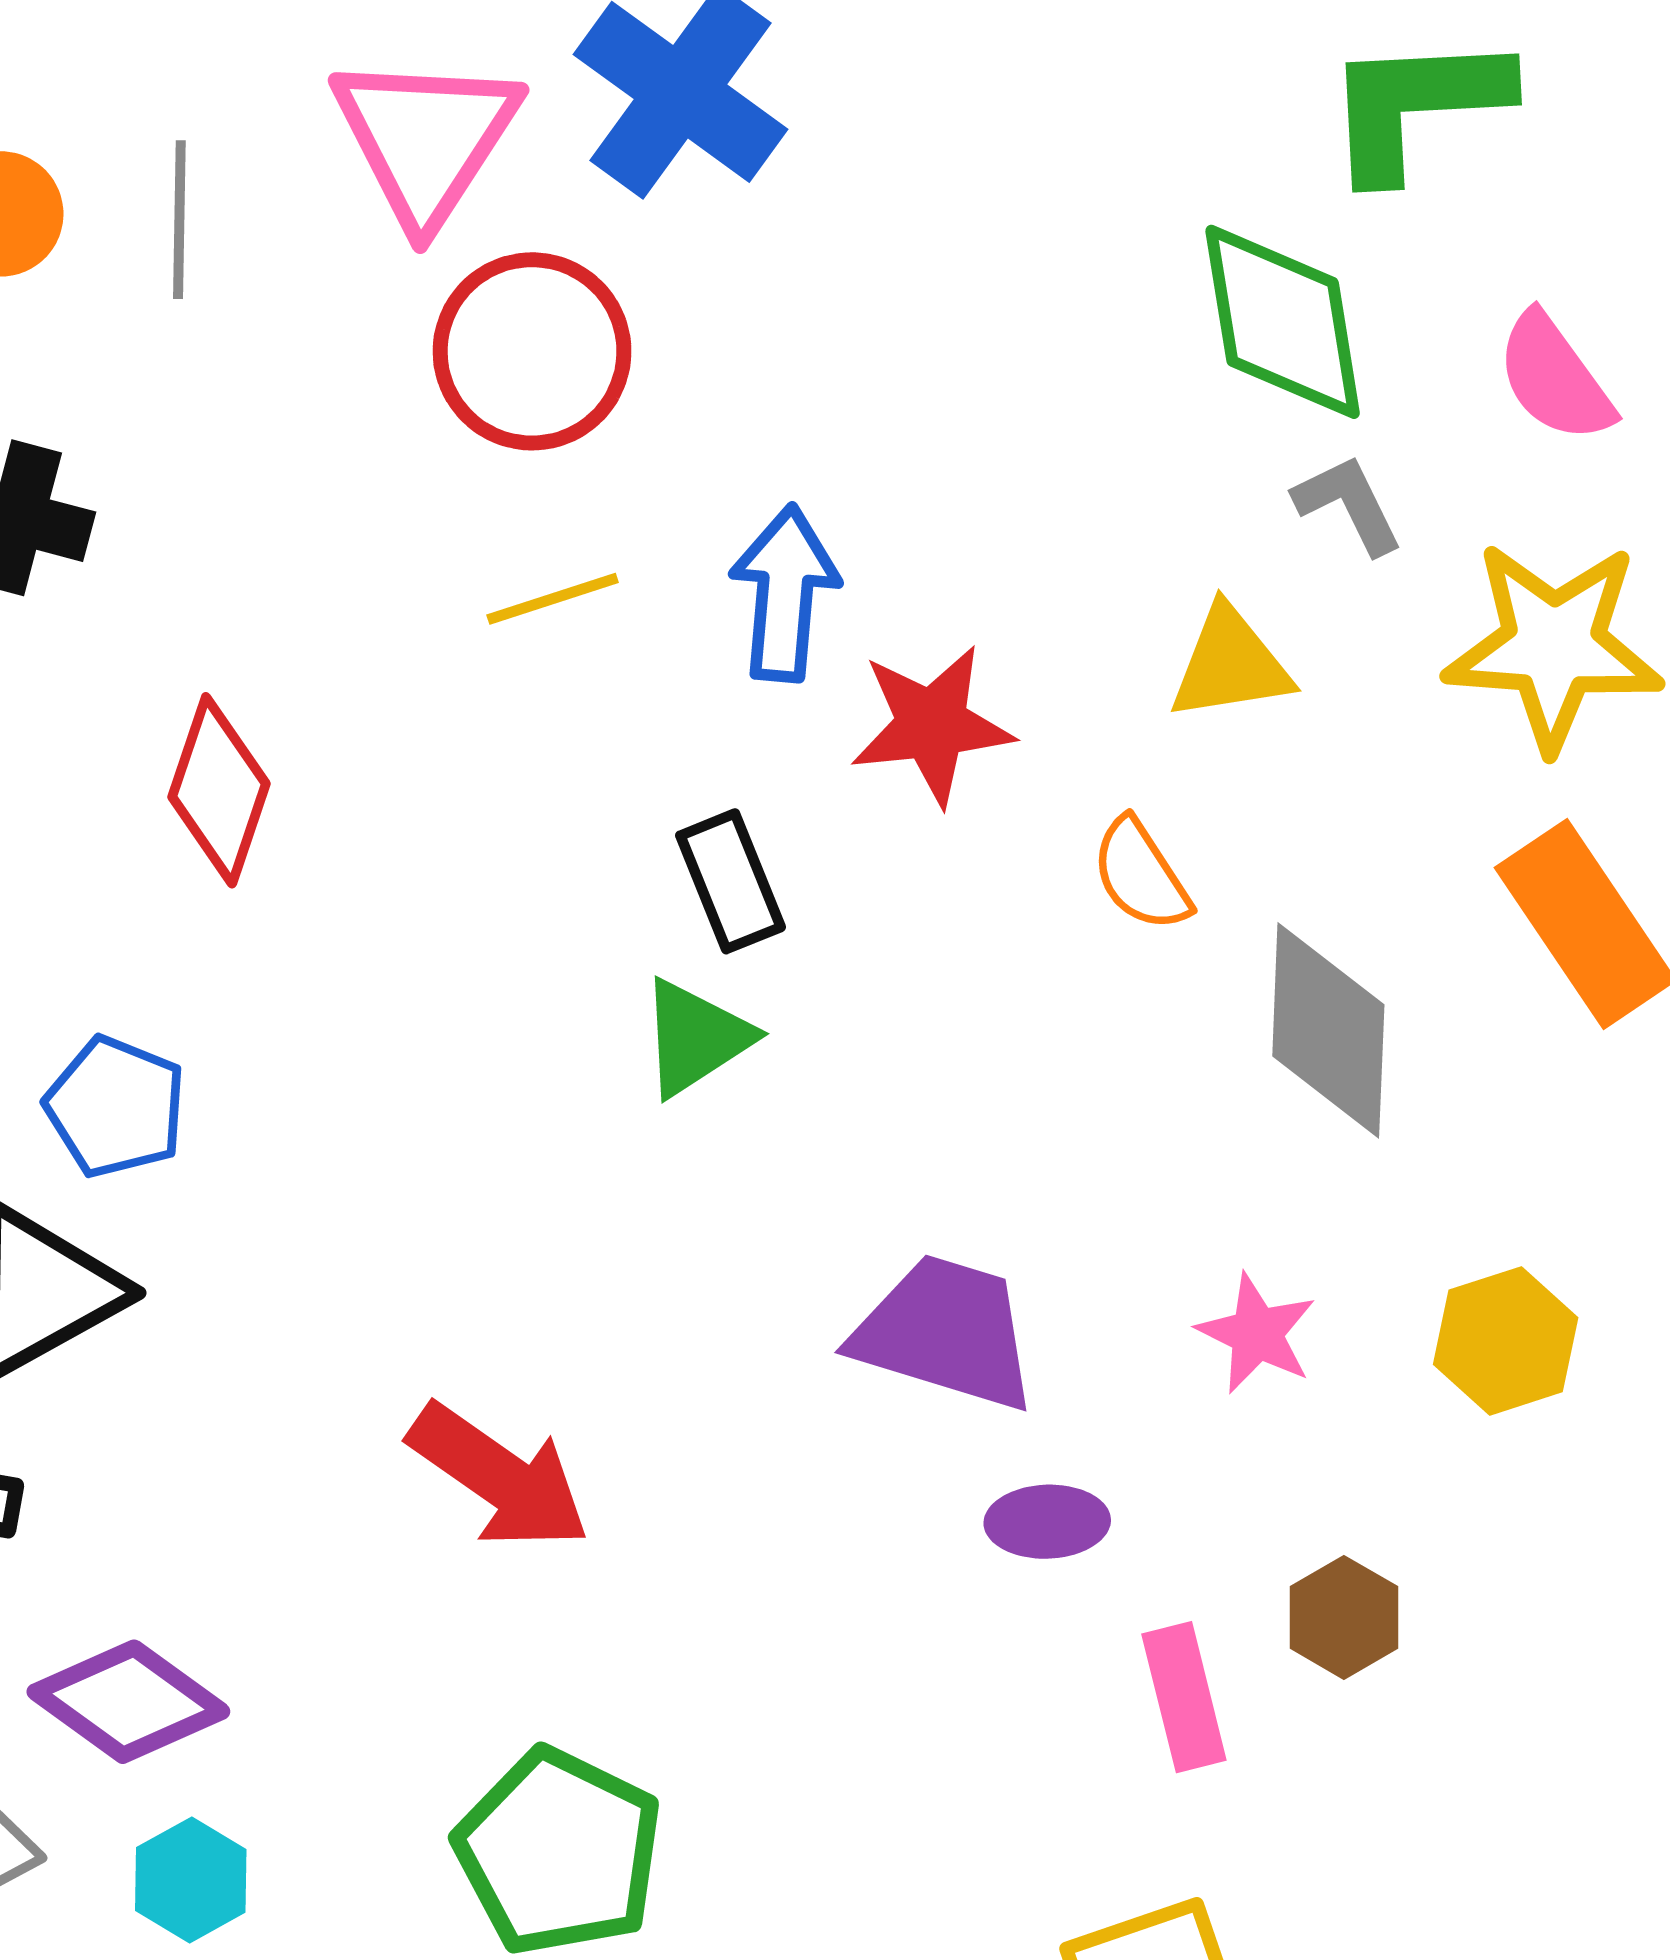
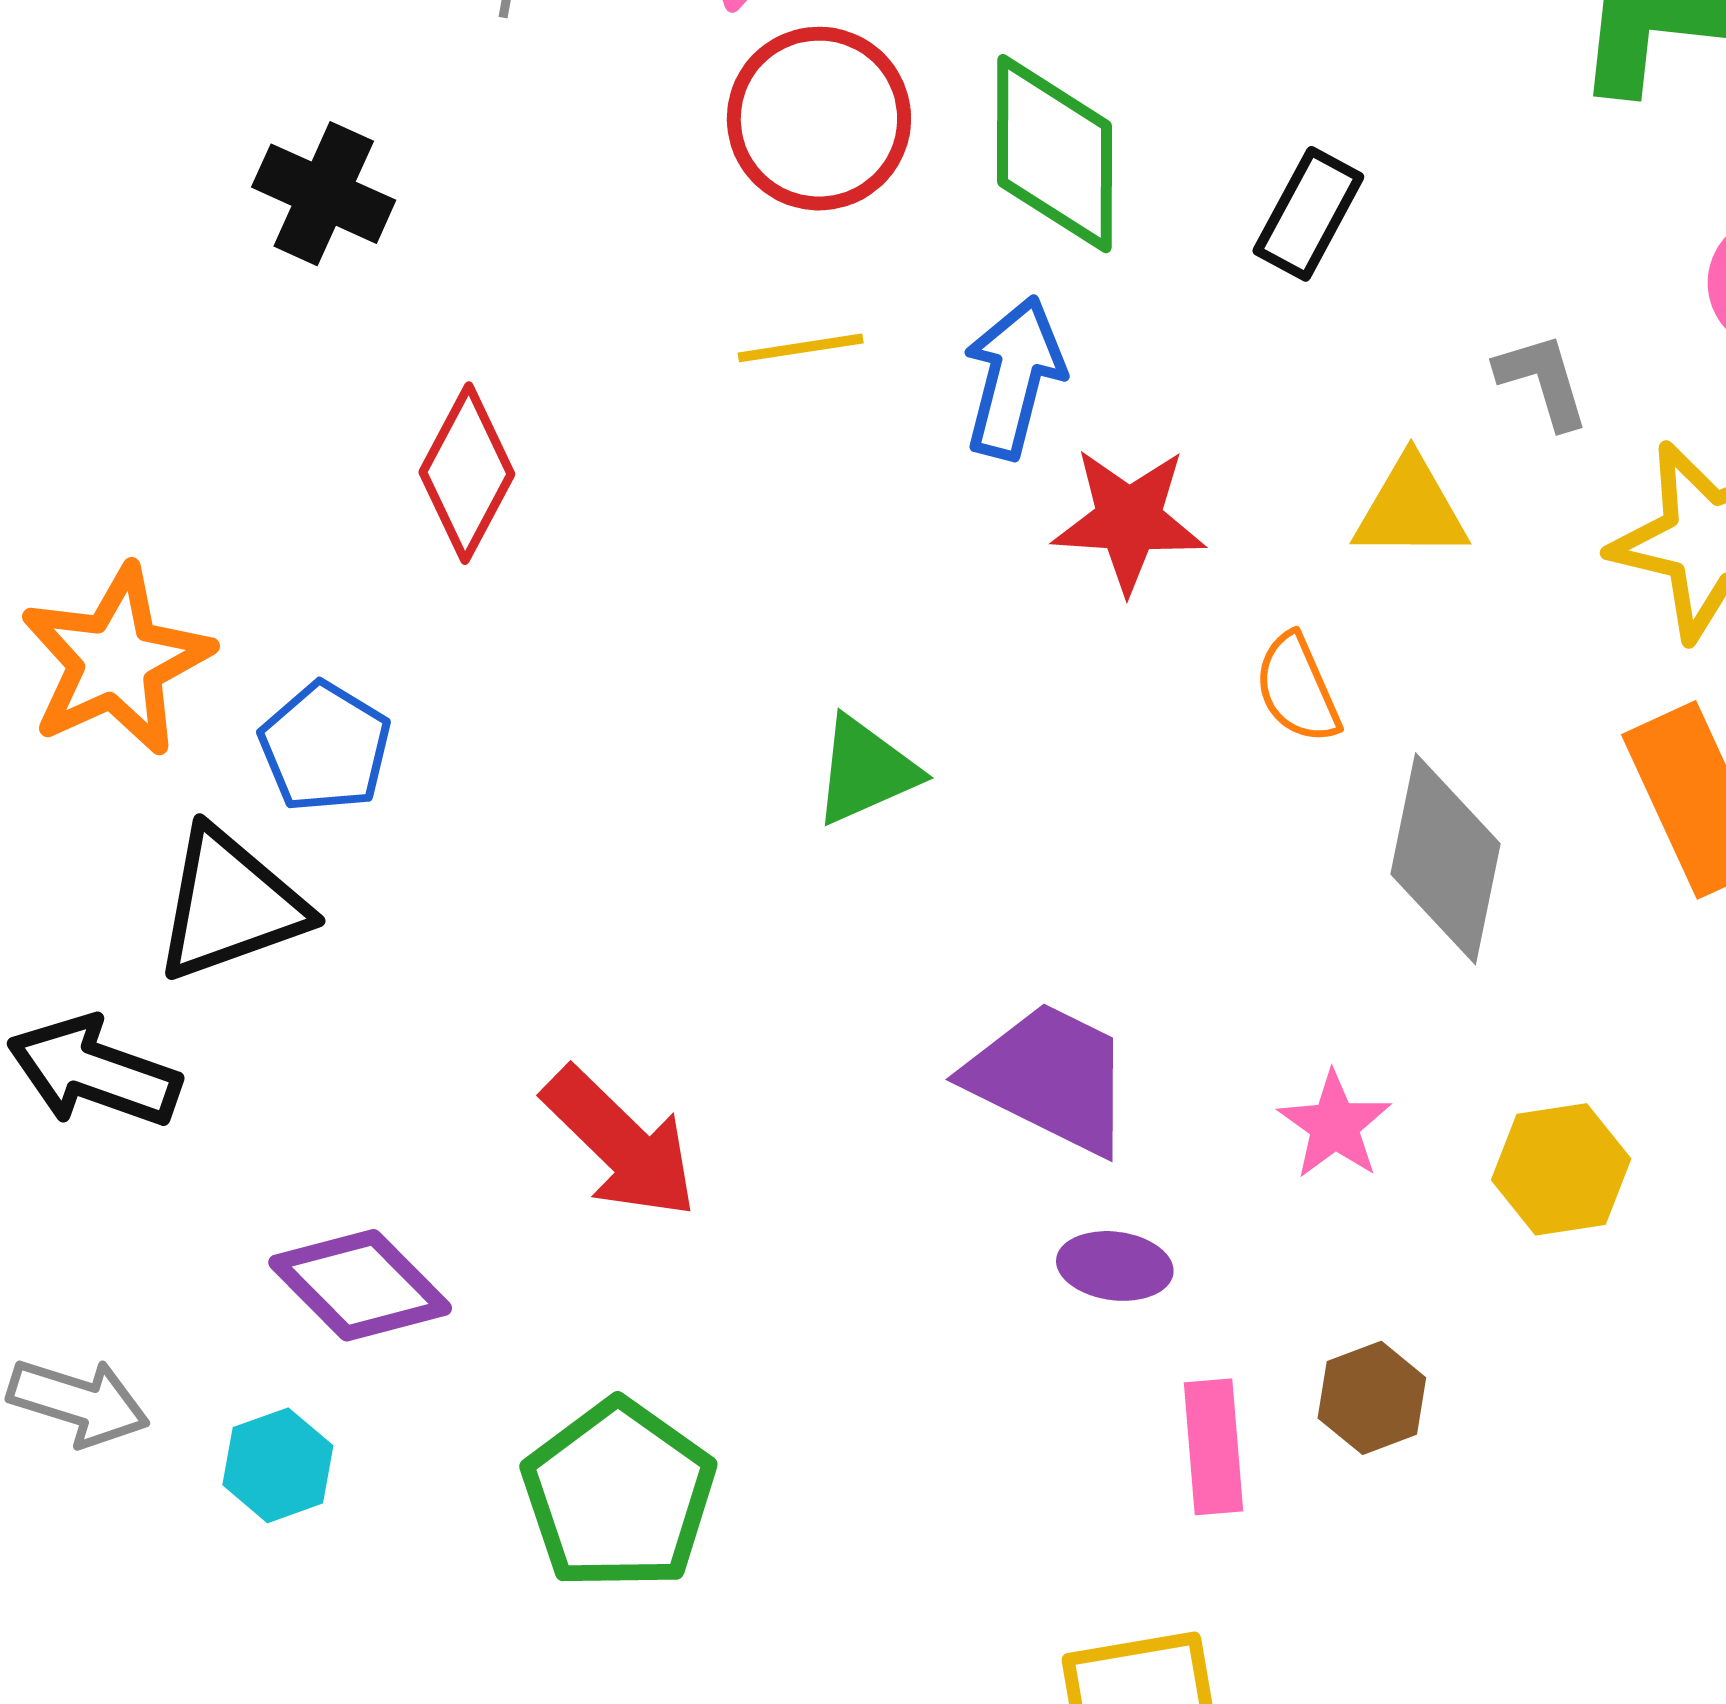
green diamond: (1283, 322) -> (1055, 154), moved
black rectangle: (731, 881) -> (1308, 214), moved, turned 41
purple diamond: (128, 1702) -> (360, 1285), moved

